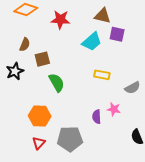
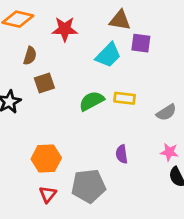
brown semicircle: (25, 45) -> (30, 56), moved
green semicircle: (57, 82) -> (92, 101), moved, turned -84
pink star: (114, 109) -> (169, 152), moved

